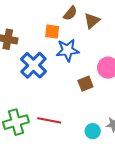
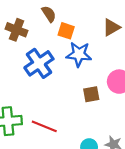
brown semicircle: (70, 13) -> (49, 14), moved, turned -84

